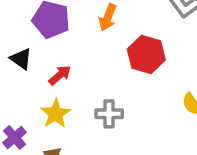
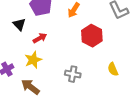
gray cross: (109, 114) -> (73, 74), moved

